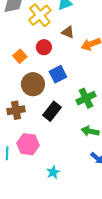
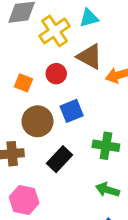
brown triangle: (68, 32) -> (90, 57), size x1.5
orange square: (20, 56) -> (23, 83), turned -32
green cross: (86, 98) -> (106, 146), turned 30

